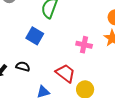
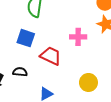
red trapezoid: (65, 73) -> (51, 56), moved

